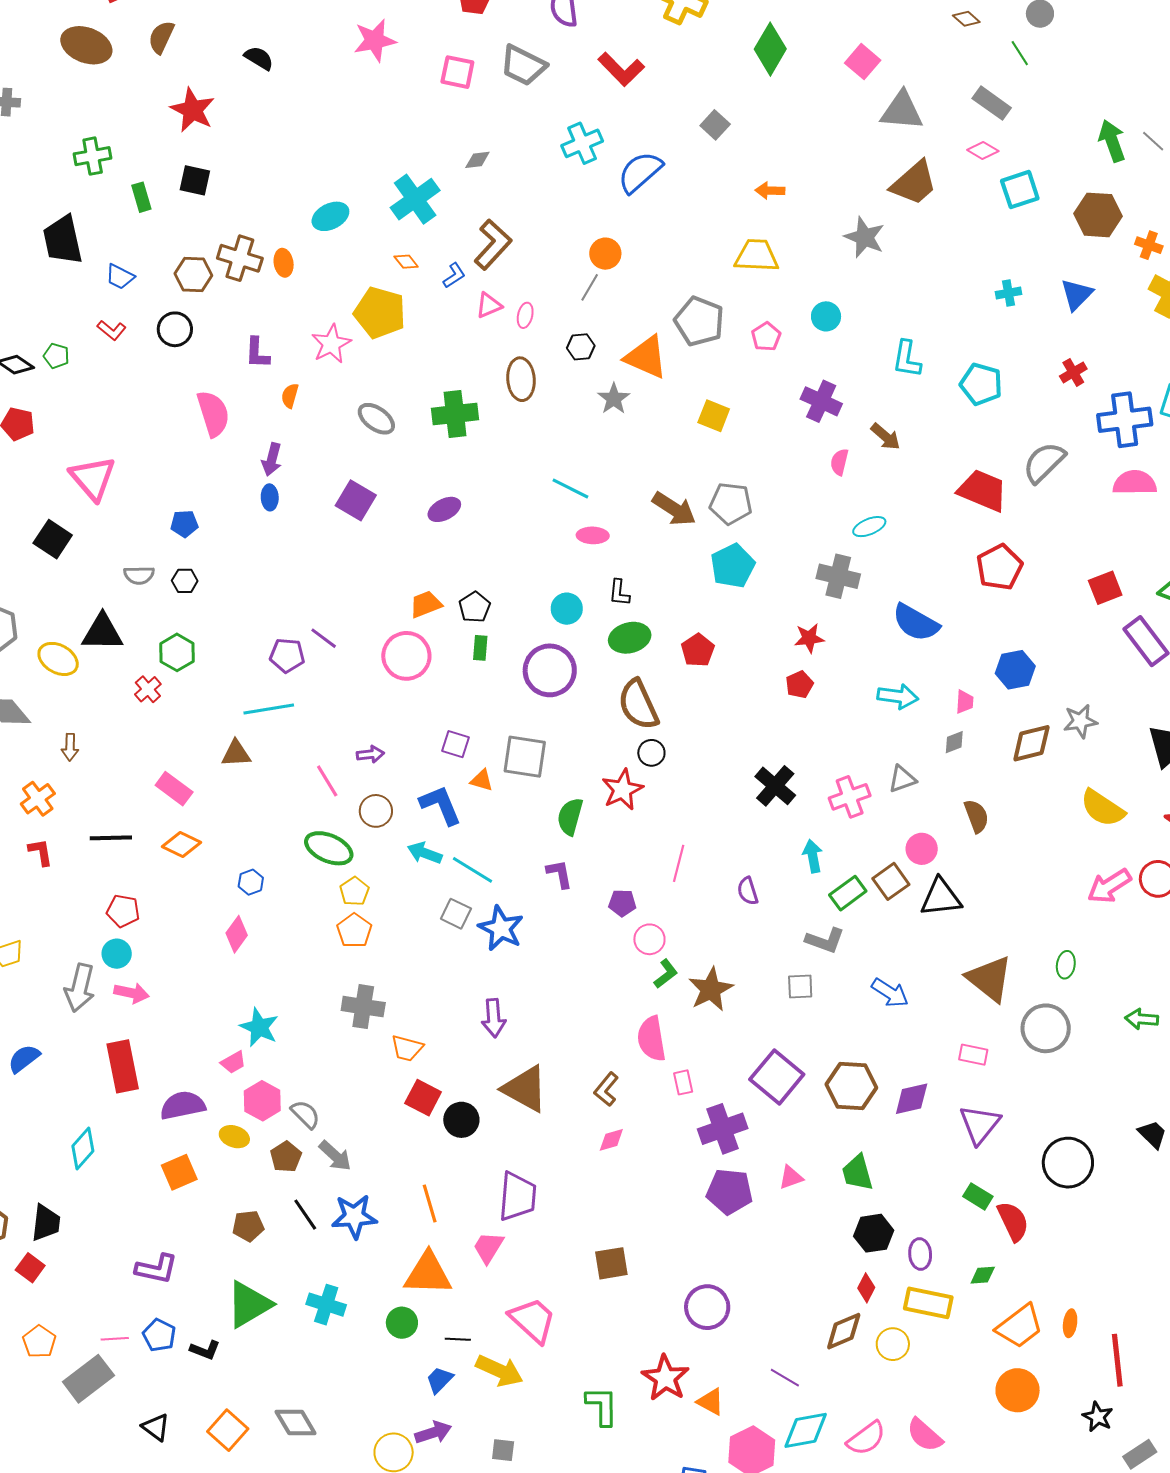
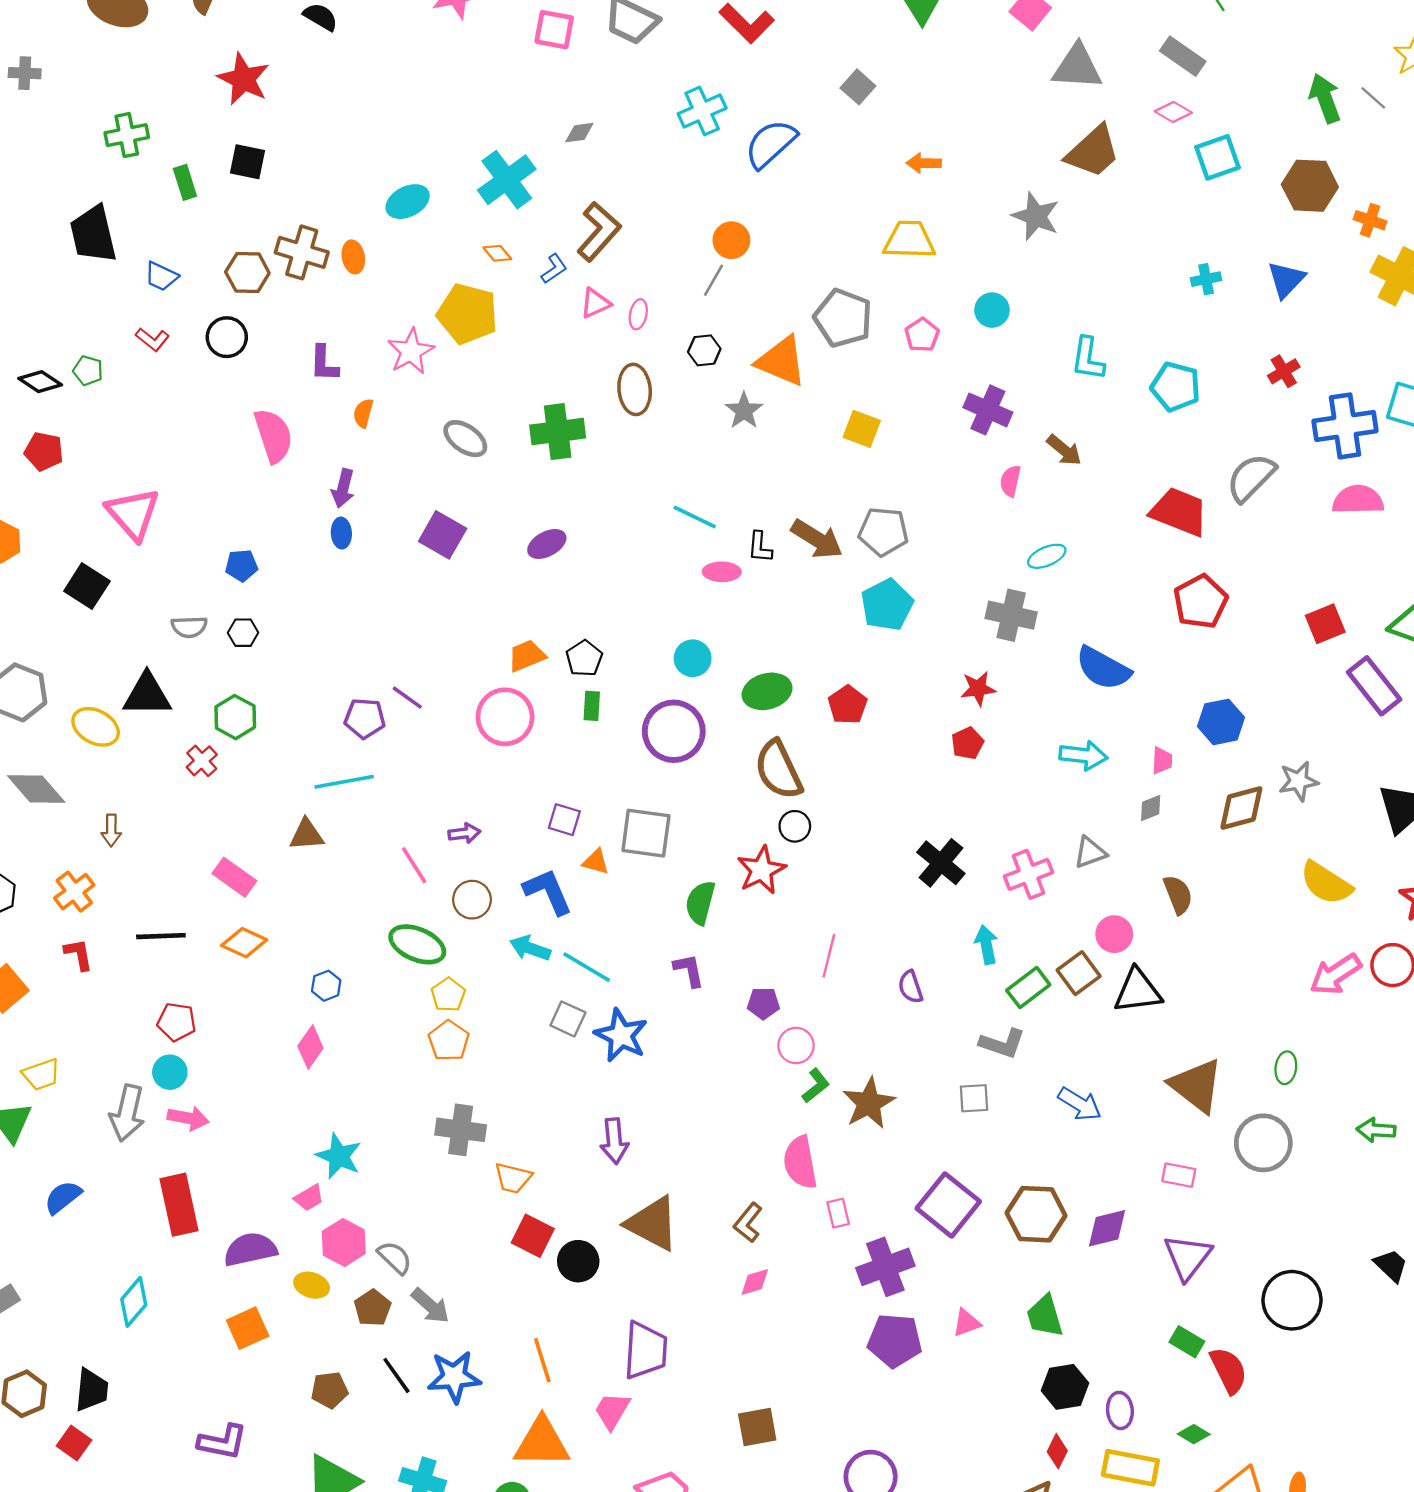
black L-shape: (619, 593) -> (760, 547), moved
green diamond: (983, 1275) -> (1194, 1434), turned 36

